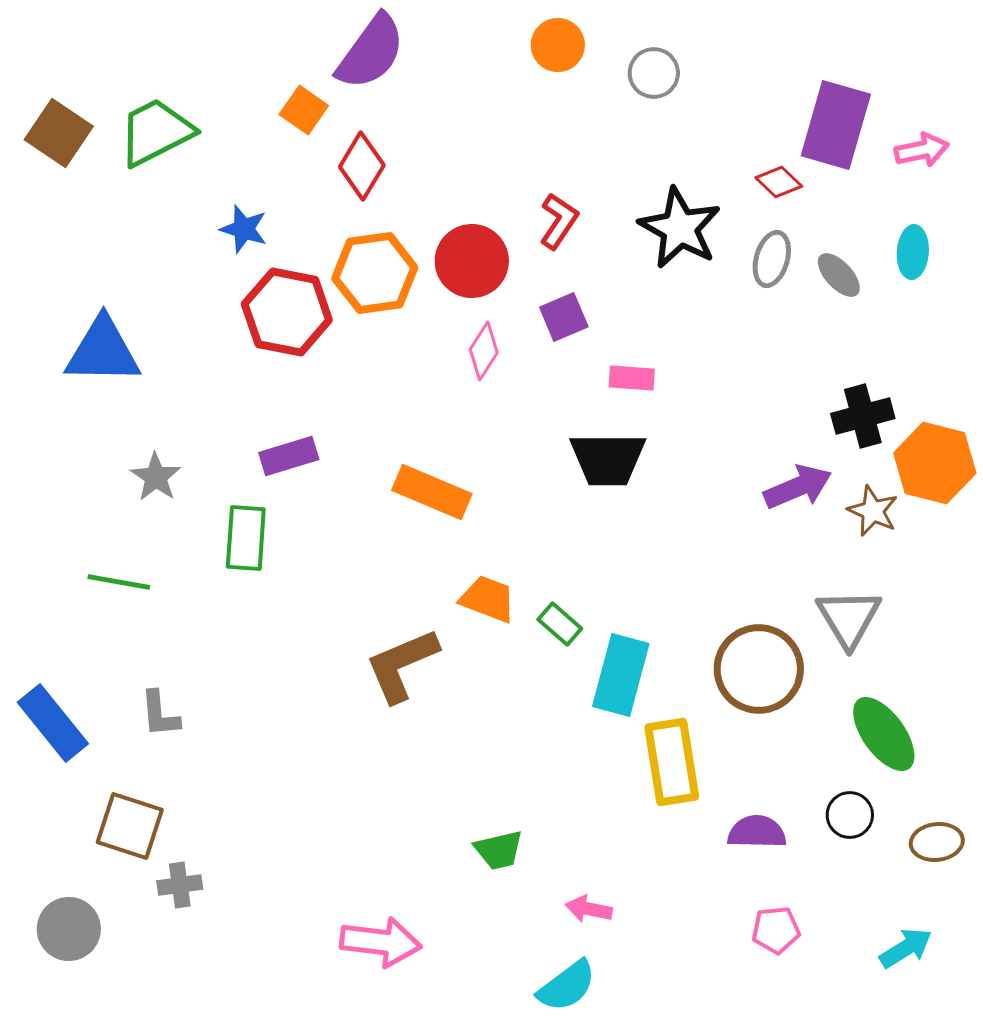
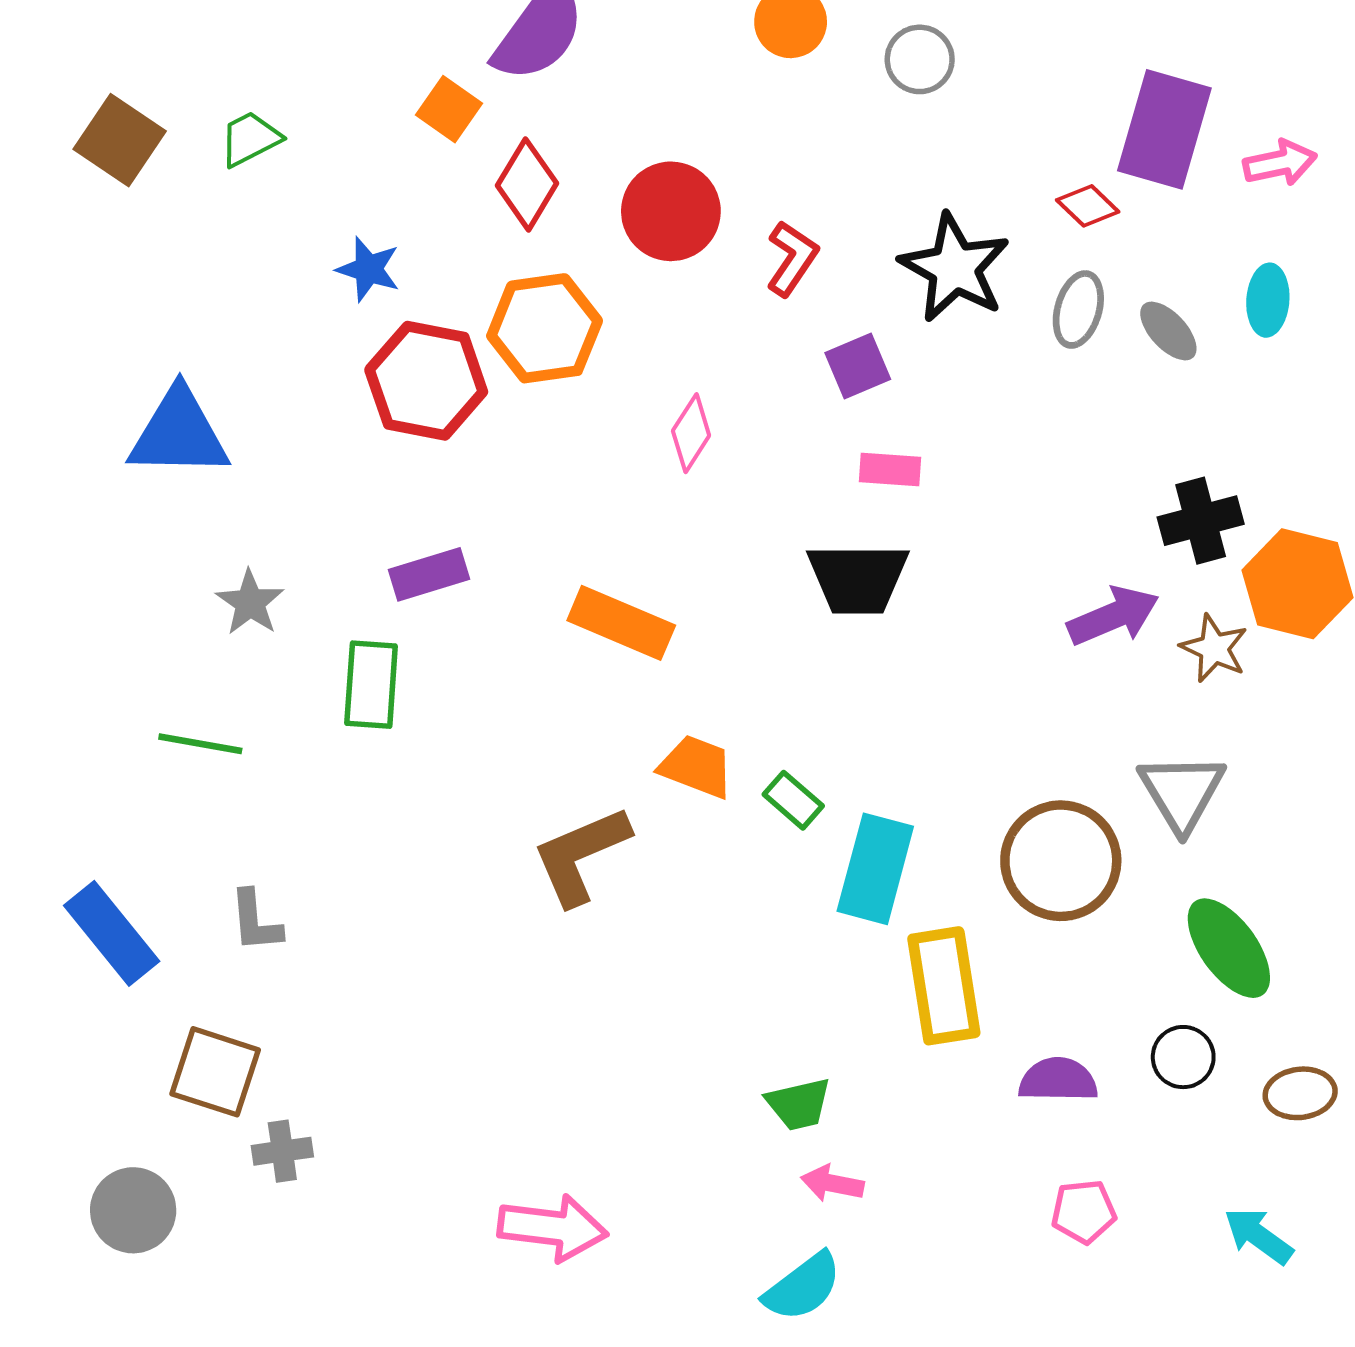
green trapezoid: (156, 132) -> (250, 139), size x0.6
red circle: (472, 261) -> (671, 211), moved
purple square: (564, 317) -> (858, 366), moved
green trapezoid: (499, 850) -> (799, 1104), moved
cyan arrow: (906, 948) -> (1258, 1236), turned -112

